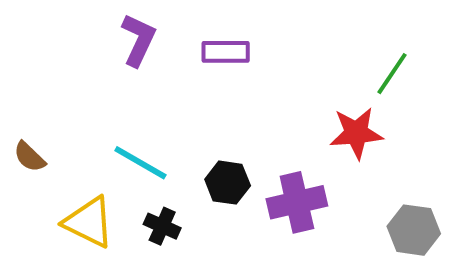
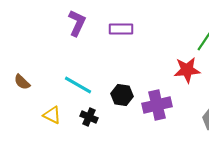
yellow triangle: (89, 222) -> (52, 115), size x0.7

